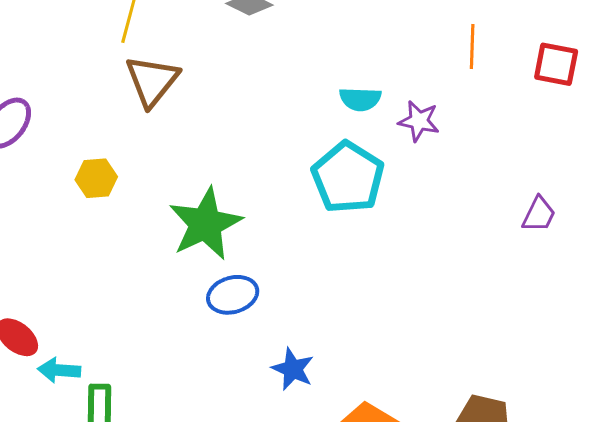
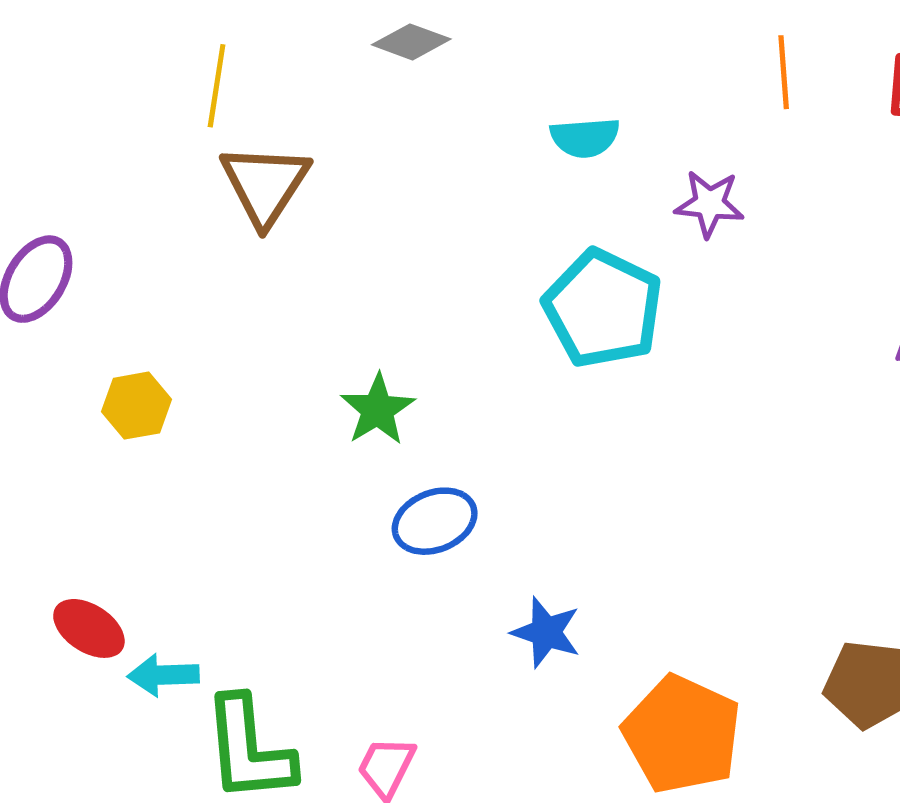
cyan semicircle: (360, 99) -> (585, 138), moved
yellow hexagon: (96, 178) -> (137, 406), moved
green star: (205, 224) -> (378, 409), size x0.6

